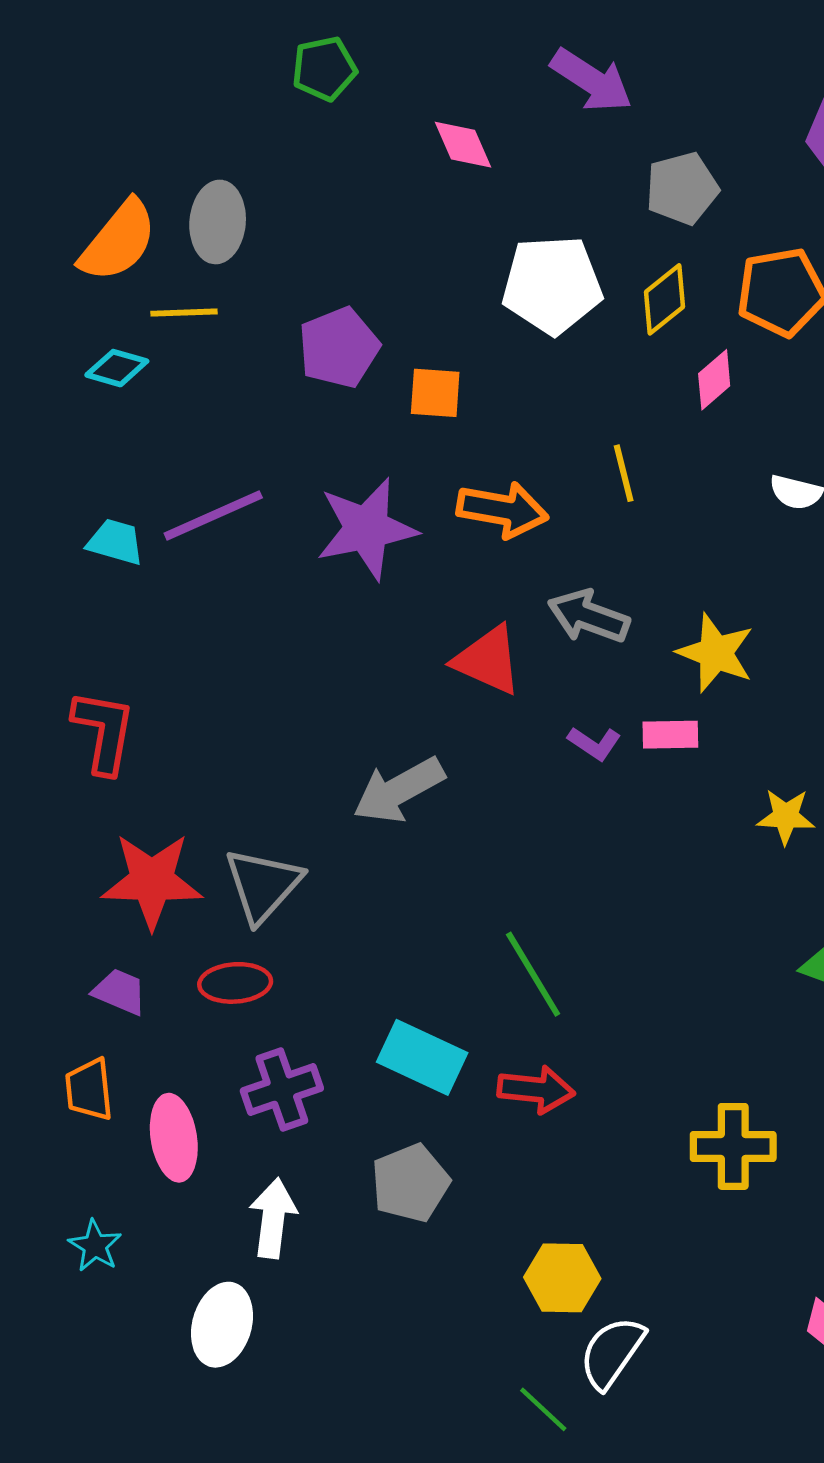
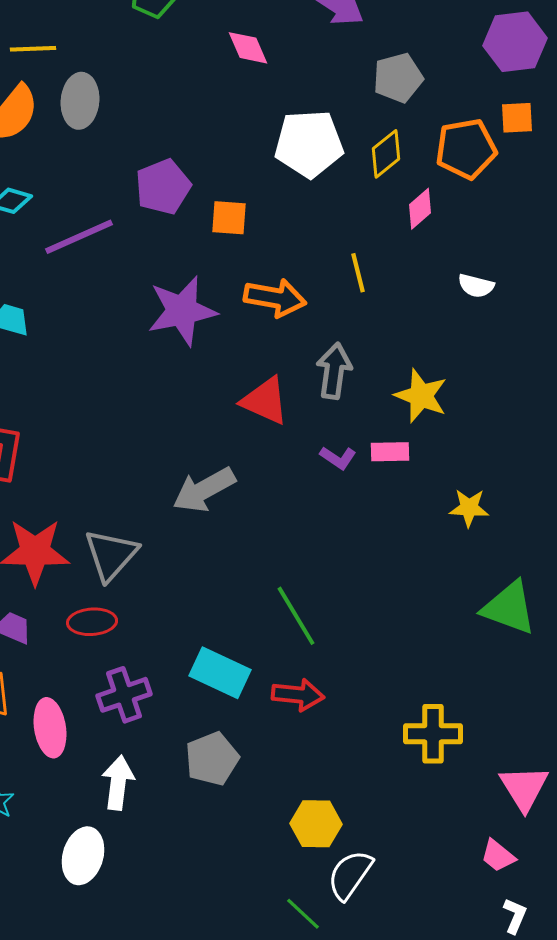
yellow line: (184, 313) -> (33, 49), moved
purple line: (213, 516) -> (79, 237), moved
gray arrow: (589, 616) -> (334, 371), turned 78

